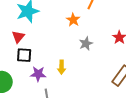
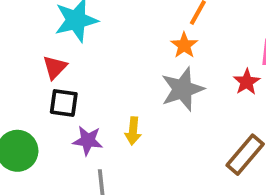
orange star: (73, 20) -> (184, 45), moved
gray star: (86, 44) -> (182, 89), size x1.6

